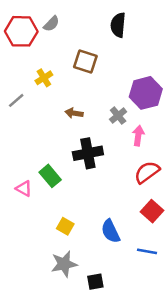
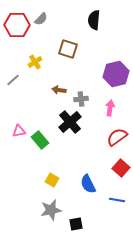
gray cross: (118, 116) -> (81, 99), moved, turned 32
black cross: (88, 153) -> (70, 122), turned -30
pink triangle: (24, 189) -> (19, 131), moved, turned -40

